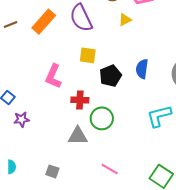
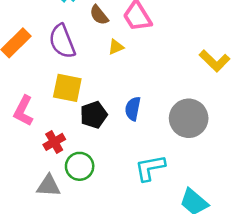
yellow square: (88, 55) -> (67, 88), size x1.4
red cross: (80, 100) -> (54, 142), turned -36

